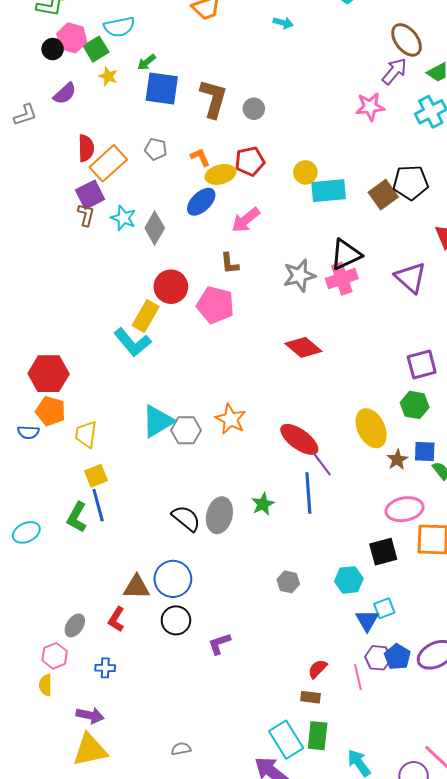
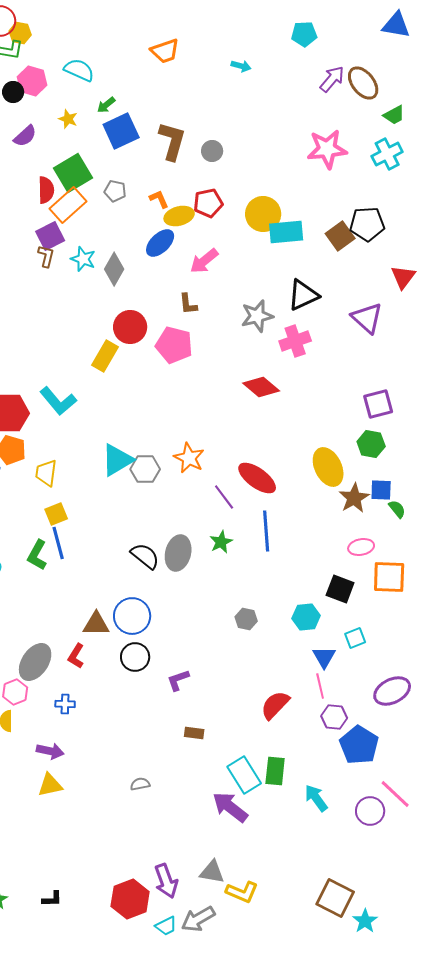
cyan semicircle: (119, 27) -> (79, 70), turned -144
green square: (96, 49) -> (73, 173), moved, size x1.5
purple arrow: (394, 71) -> (332, 79), moved
blue square: (162, 88) -> (121, 131), turned -33
pink star: (370, 107) -> (327, 149), size x1.4
yellow circle: (305, 172) -> (263, 214), size x1.5
pink cross: (342, 279) -> (295, 341), moved
cyan L-shape: (132, 342) -> (58, 401), moved
brown star: (397, 460) -> (354, 498), size x1.4
purple line: (322, 464) -> (224, 497), moved
pink ellipse: (404, 509) -> (361, 547), size x0.7
black square: (383, 552) -> (340, 589), turned 36
cyan square: (384, 608) -> (355, 638), moved
gray ellipse: (75, 625) -> (35, 662), size x1.6
blue pentagon: (397, 657) -> (359, 745), moved, size x1.5
purple hexagon: (378, 658) -> (334, 717), moved
red semicircle: (318, 669) -> (275, 705), size x1.5
pink line: (358, 677) -> (320, 686), moved
brown rectangle: (310, 697) -> (194, 733), moved
yellow triangle: (90, 750) -> (50, 785), size x0.7

